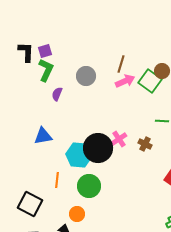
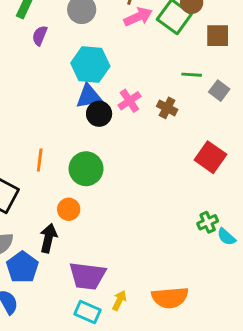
blue triangle: (43, 136) -> (89, 96), moved
black circle: (98, 148) -> (99, 114), size x0.6
cyan hexagon: (79, 155) -> (90, 65), moved

